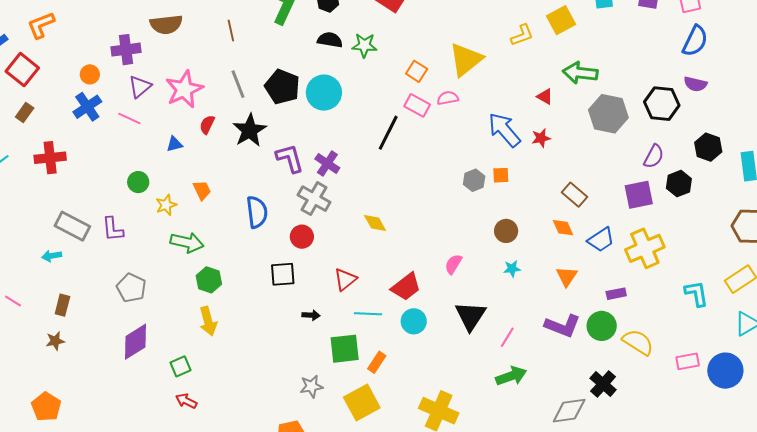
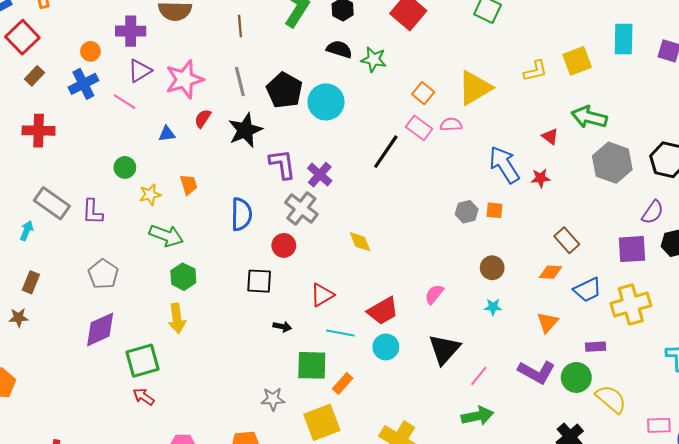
brown rectangle: (25, 113) -> (35, 76), moved
orange diamond: (563, 228) -> (551, 272), turned -70
cyan arrow: (52, 256) -> (27, 231), turned 114
green square: (180, 366) -> (143, 361), size x1.6

